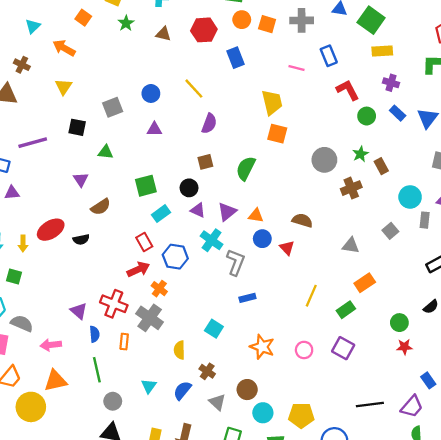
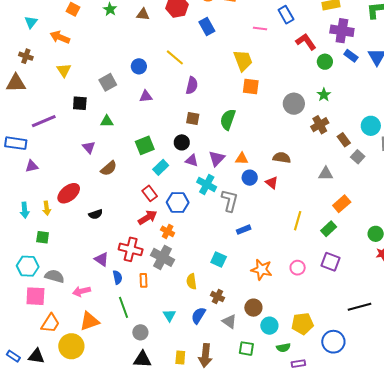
purple cross: (391, 83) -> (342, 31), size x1.6
brown square: (205, 162) -> (193, 118), turned 32
brown rectangle: (381, 166) -> (344, 140), moved
black semicircle: (81, 240) -> (96, 214), moved

